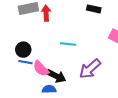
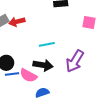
red arrow: (46, 13) -> (17, 22), turned -84
black arrow: (56, 76) -> (43, 65), moved

